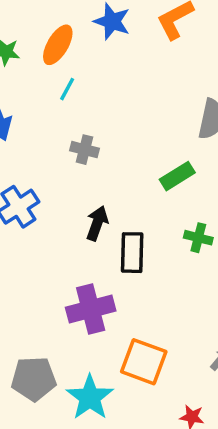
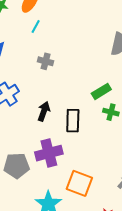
green rectangle: (177, 176) -> (101, 91), moved
black arrow: (97, 223) -> (44, 111), moved
gray pentagon: (34, 379) -> (17, 166), moved

